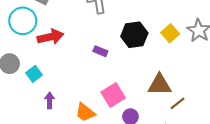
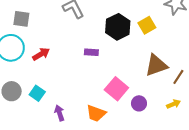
yellow square: (170, 33) -> (147, 25), moved, turned 30
red arrow: (50, 37) -> (41, 54), size x0.7

